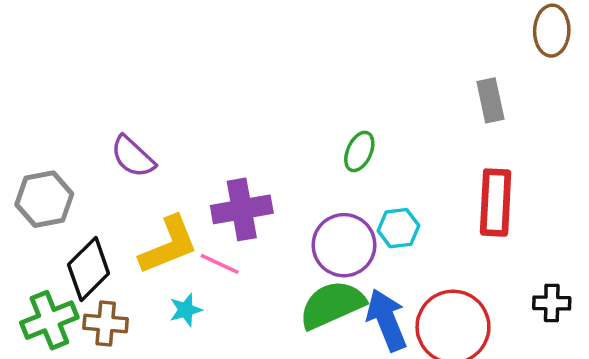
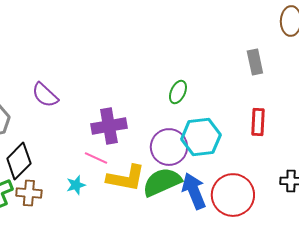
red rectangle: (496, 203) -> (258, 122), size x0.7
cyan hexagon: (398, 228) -> (201, 137), size x1.6
yellow L-shape: (169, 245) -> (126, 178), moved, turned 33

